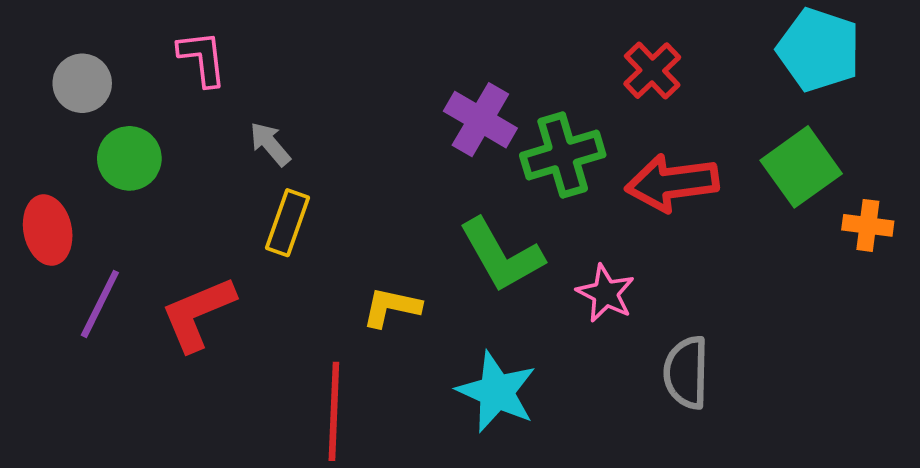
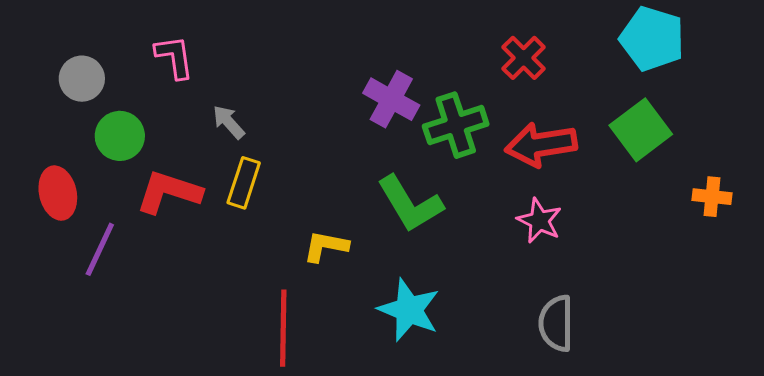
orange cross: (868, 225) -> (712, 197), moved
pink star: (606, 293) -> (539, 221), moved
red L-shape: (198, 314) -> (169, 192), moved, turned 42
gray semicircle: (686, 372) -> (556, 323), moved

